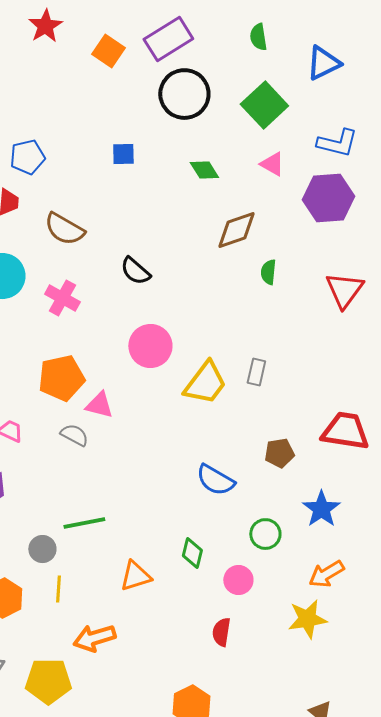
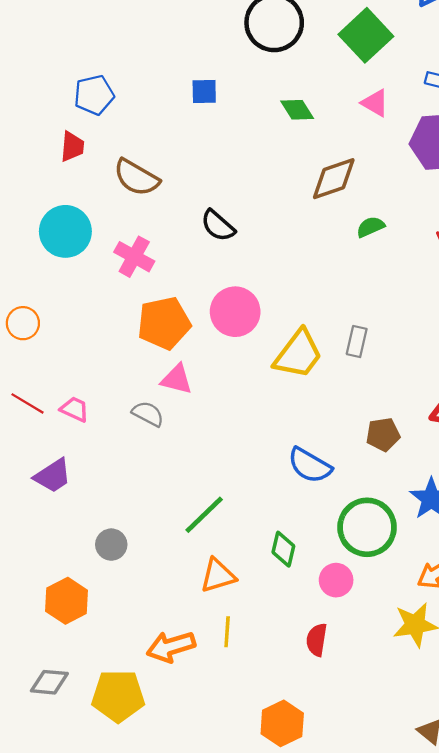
green semicircle: (268, 272) -> (370, 227), turned 60
orange pentagon: (61, 378) -> (164, 323), moved
green line: (84, 523) -> (204, 515), moved, turned -33
green circle: (265, 534) -> (367, 527), size x1.6
yellow line: (58, 589) -> (227, 632), moved

